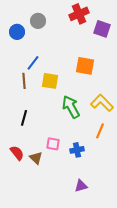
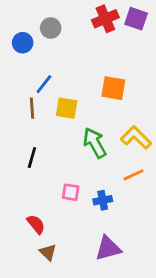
purple square: (102, 29) -> (136, 19), moved
orange line: (100, 131) -> (133, 175), turned 42
red semicircle: (17, 153) -> (36, 224), moved
brown triangle: (36, 158) -> (48, 252), moved
purple triangle: (81, 186) -> (108, 248), size x1.5

